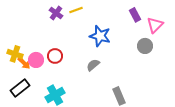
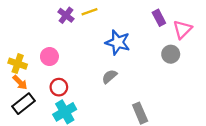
red circle: (55, 56) -> (59, 87), moved
pink circle: (36, 60) -> (49, 57), moved
orange arrow: (24, 63) -> (20, 82), moved

